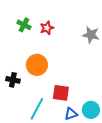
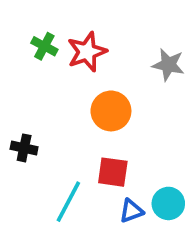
red star: (47, 28) -> (87, 52), size x1.5
orange circle: (37, 65) -> (111, 111), moved

